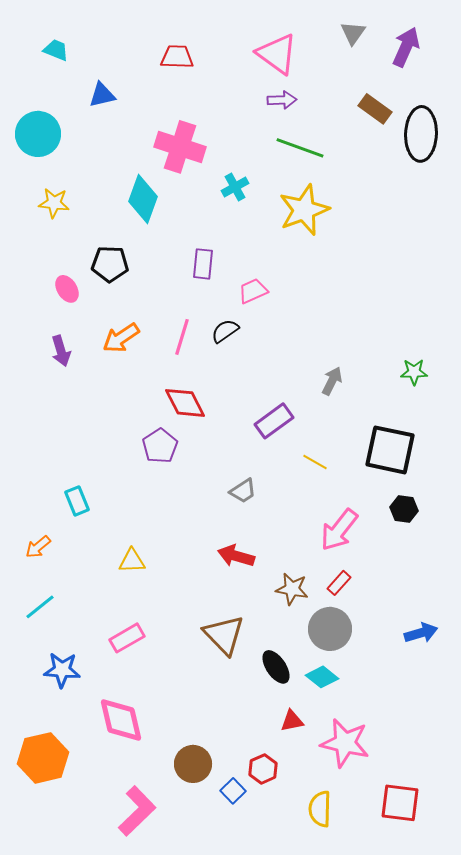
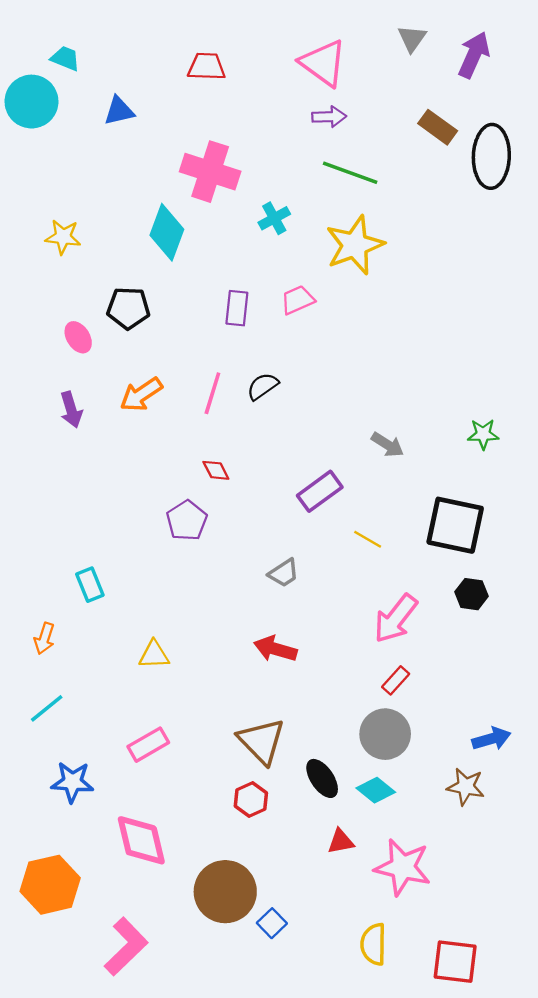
cyan circle: (38, 134) -> (31, 102), moved
pink trapezoid: (253, 291) -> (298, 300), moved
gray arrow: (332, 381) -> (387, 445), turned 96
red diamond: (185, 403) -> (216, 470), size x0.6
orange arrow: (38, 547) -> (44, 638), turned -32
brown star: (292, 589) -> (466, 787), moved
brown circle: (193, 764) -> (225, 892), size x1.4
red hexagon: (263, 769) -> (251, 799), moved
red square: (400, 803) -> (455, 962), moved
pink L-shape: (137, 811) -> (126, 947), moved

